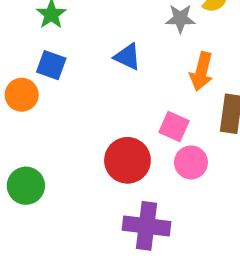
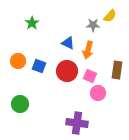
blue square: (51, 65) -> (39, 66), moved
orange arrow: (202, 71) -> (88, 50), moved
red circle: (127, 160) -> (67, 71), moved

